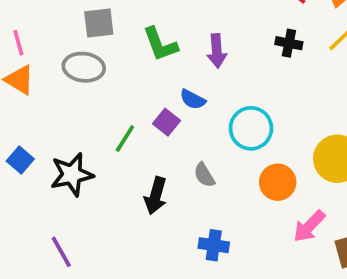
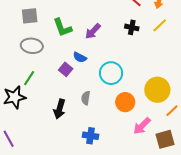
purple arrow: (217, 51) -> (93, 31), turned 48
gray ellipse: (84, 67) -> (32, 46), moved
green line: (125, 138) -> (29, 78), moved
gray semicircle: (204, 175) -> (86, 98), turned 40

